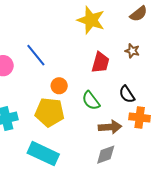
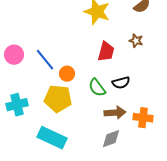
blue line: (36, 55) -> (45, 60), moved
black semicircle: (127, 94) -> (121, 83), moved, turned -72
orange cross: (140, 118) -> (143, 118), moved

